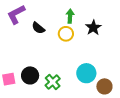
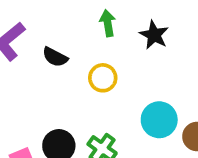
yellow circle: (66, 34) -> (103, 78), moved

